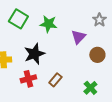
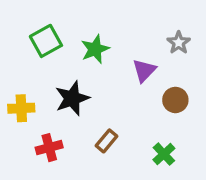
green square: (18, 19) -> (46, 41), turned 30
green star: (48, 24) -> (95, 49), turned -30
red cross: (28, 79) -> (49, 148), moved

